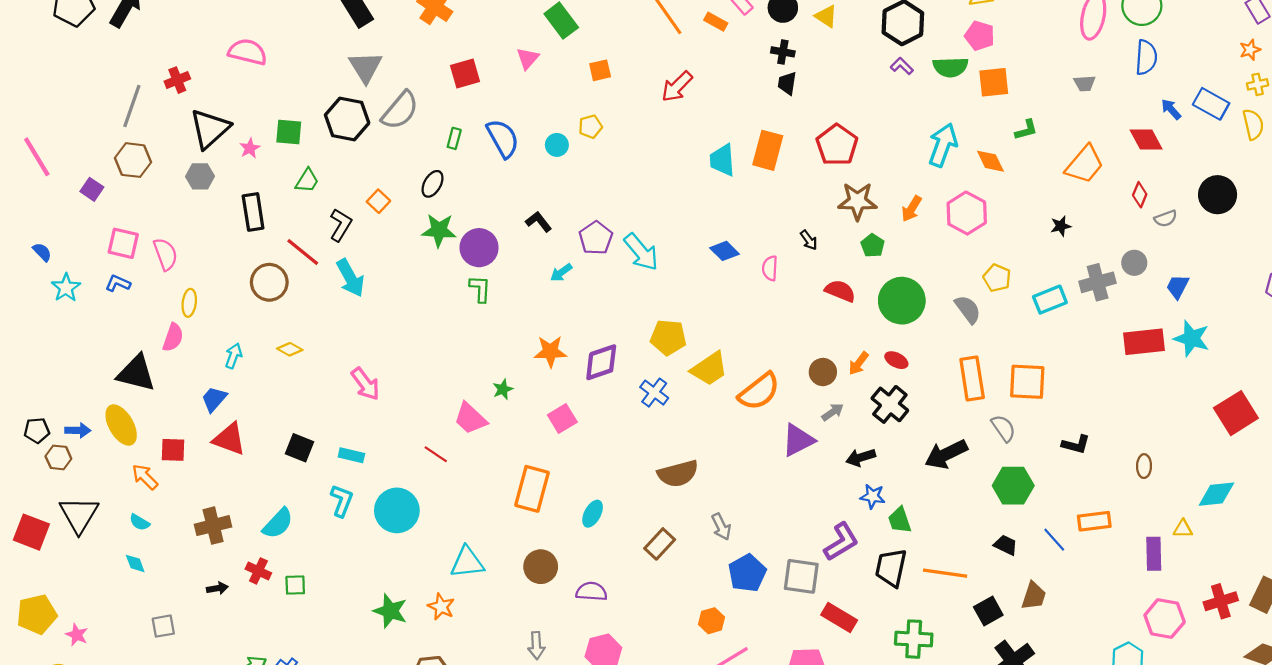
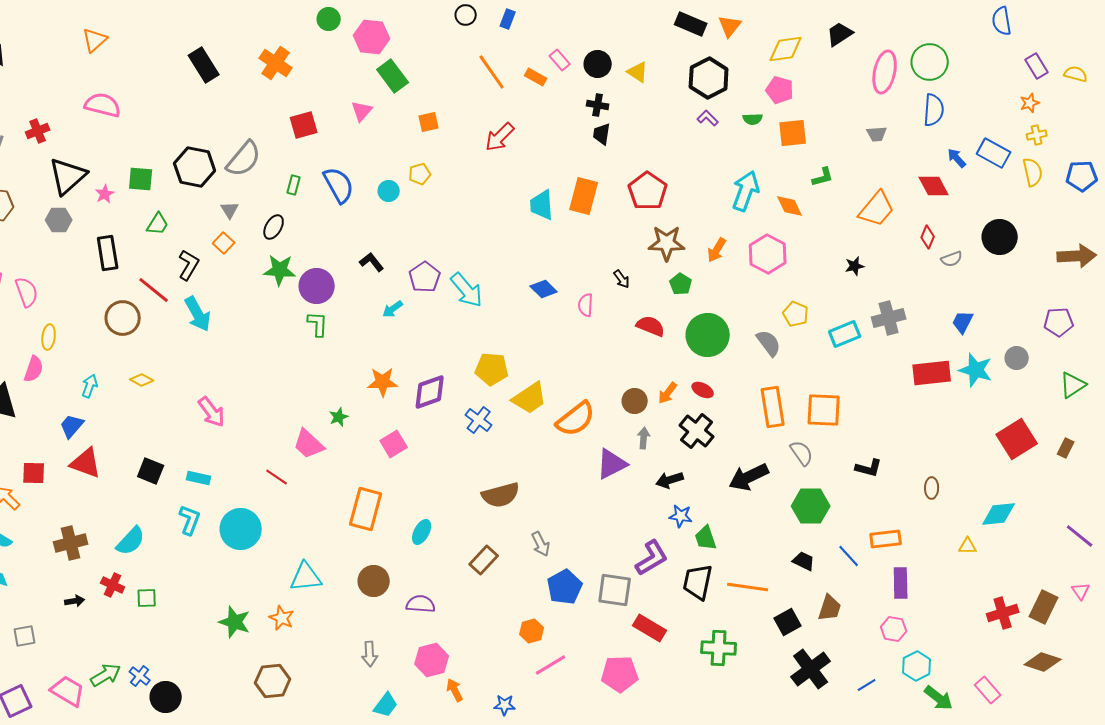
gray triangle: (365, 67) -> (230, 210), moved, size x0.6
green semicircle: (950, 67) -> (753, 119), size x0.6
gray circle: (1134, 263) -> (1017, 358), moved
gray arrow: (833, 412) -> (644, 438), turned -50
purple rectangle: (1154, 554) -> (901, 583), moved
pink hexagon: (1165, 619) -> (894, 629), moved, size x0.7

